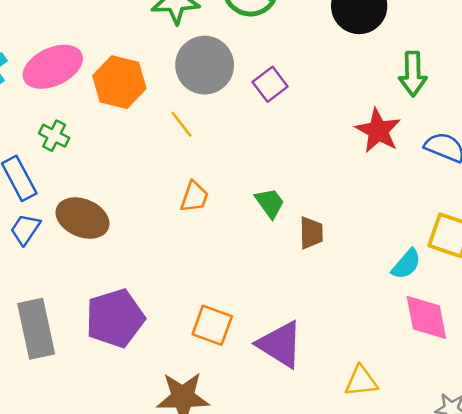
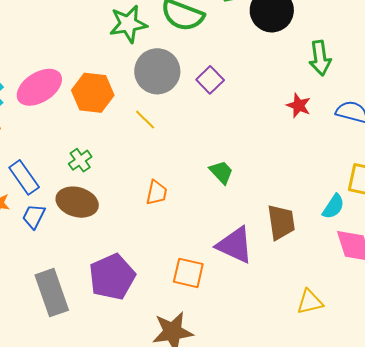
red star: (378, 131) -> (299, 105), size x0.7
green cross: (54, 136) -> (80, 160), moved, turned 35
orange trapezoid: (194, 197) -> (157, 193), moved
brown trapezoid: (311, 233) -> (281, 222), moved, size x1.4
purple triangle: (280, 344) -> (235, 245), moved

